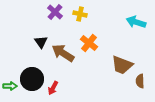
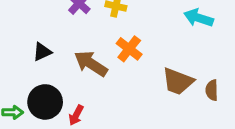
black triangle: (41, 42) -> (42, 52), moved, turned 40
brown semicircle: (140, 81) -> (212, 90), moved

